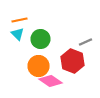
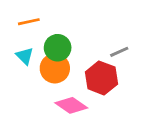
cyan triangle: (18, 34) -> (25, 56), moved
orange circle: (38, 66) -> (55, 68), moved

